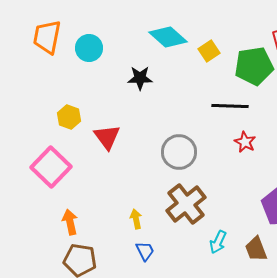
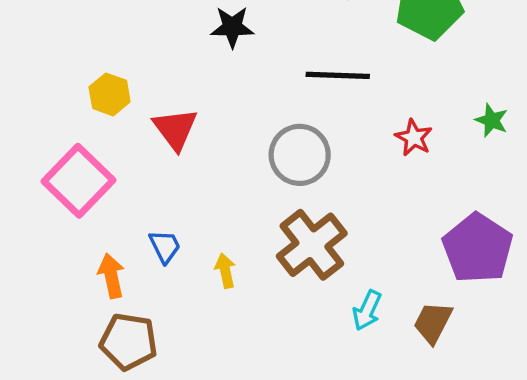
black line: (230, 106) -> (338, 75), moved
brown trapezoid: (256, 249) -> (433, 323), turned 48
blue trapezoid: (145, 251) -> (165, 246), moved

